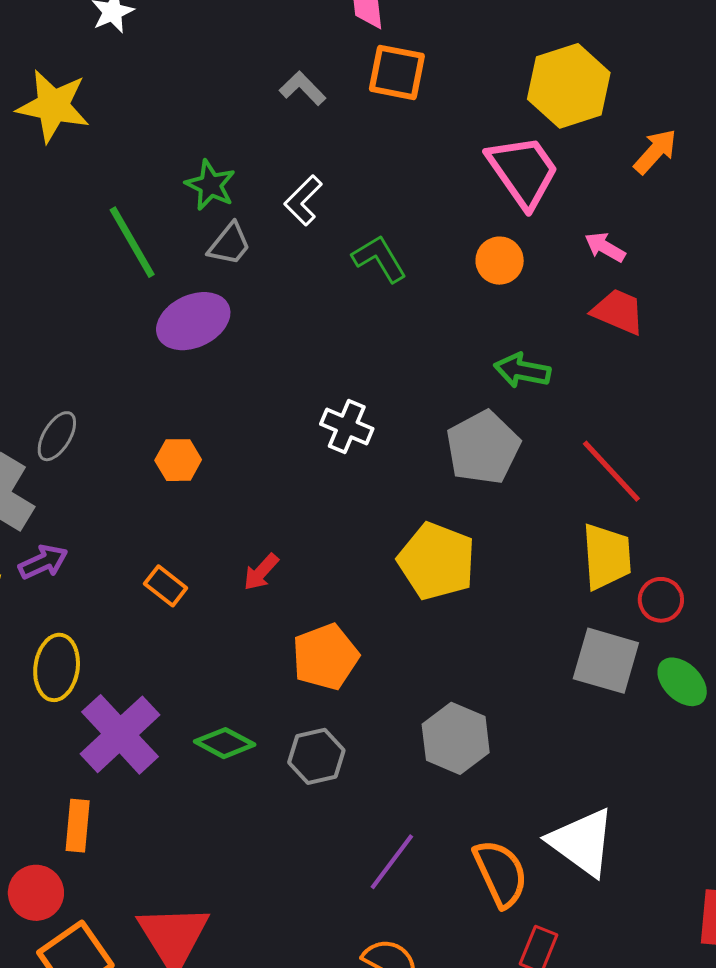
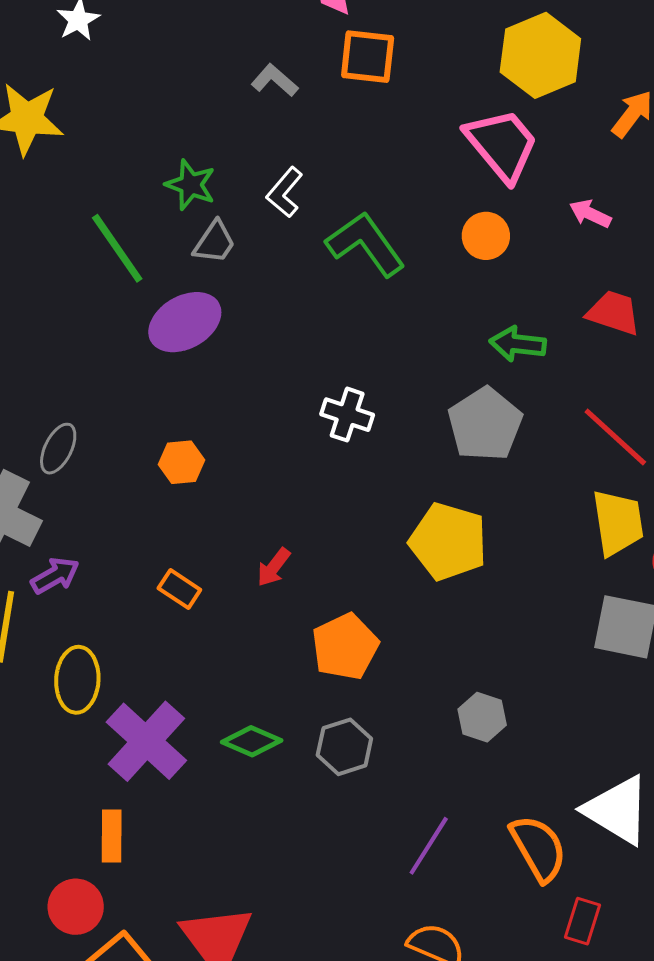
green L-shape: (379, 259) -> (366, 244), size x1.4
red trapezoid: (618, 312) -> (614, 313), moved
gray hexagon: (456, 738) -> (482, 717), size x0.7

